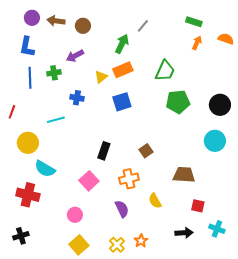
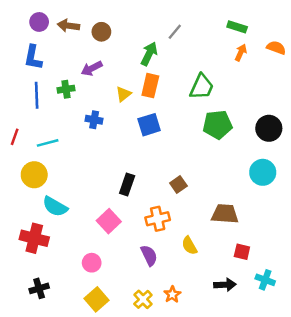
orange rectangle: (123, 70) -> (150, 86), turned -54
cyan line: (56, 120) -> (48, 143), moved
black cross: (21, 236) -> (39, 288), moved

